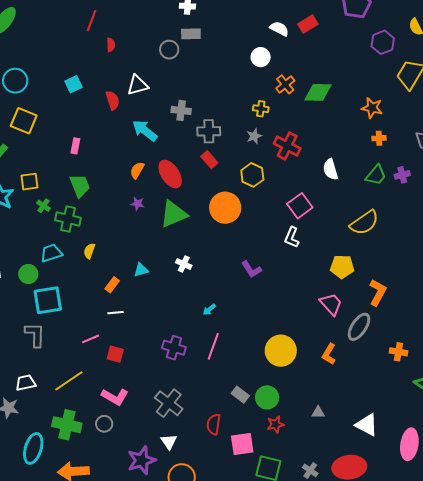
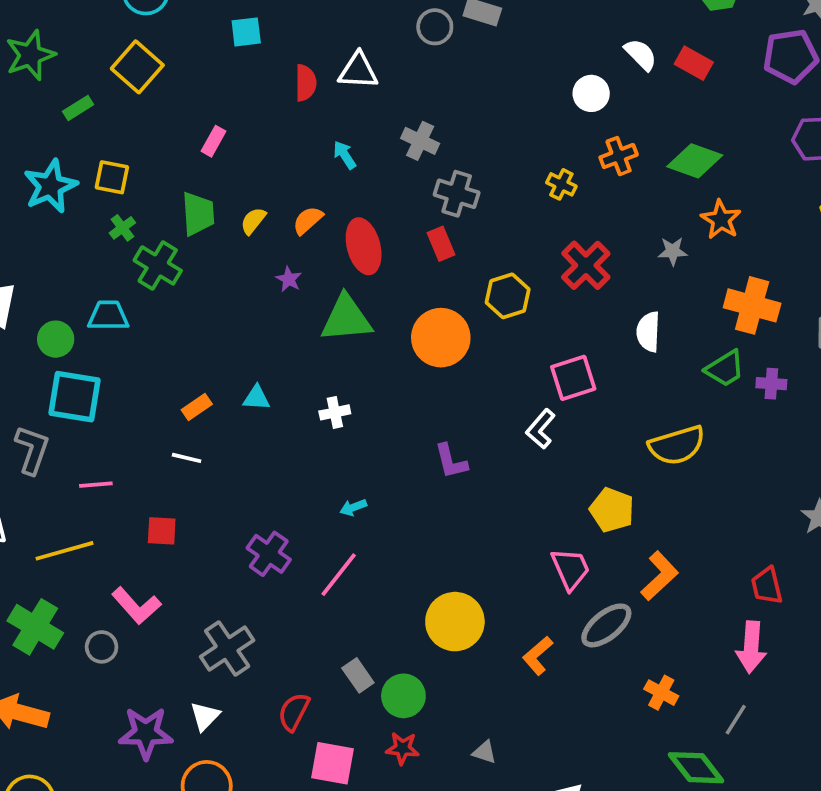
red rectangle: (308, 24) -> (694, 63), turned 42
green diamond: (318, 92) -> (695, 161), moved
orange star: (372, 108) -> (721, 220), moved
cyan arrow: (145, 131) -> (345, 155), size x0.6
gray star: (254, 136) -> (673, 251), moved
orange cross: (379, 138) -> (752, 305), size x2.0
yellow semicircle: (89, 251) -> (253, 221), moved
white cross: (184, 264) -> (335, 412), turned 35
pink line: (90, 339) -> (96, 485), moved
red square: (115, 354) -> (162, 531), turned -30

